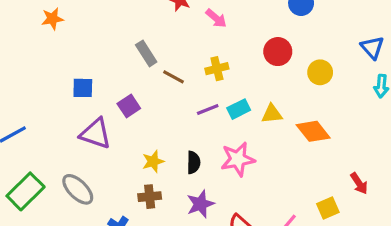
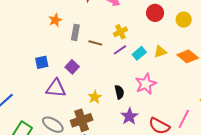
orange star: (52, 19) -> (55, 20), moved
gray rectangle: (146, 53) -> (75, 32), turned 56
purple line: (208, 109) -> (120, 50), moved
brown cross: (150, 197) -> (82, 120), moved, size x1.5

